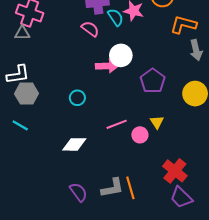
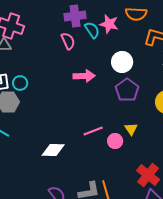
pink semicircle: (90, 29) -> (68, 41), turned 30
white circle: (121, 55) -> (122, 62), moved
cyan circle: (77, 98) -> (20, 83), moved

